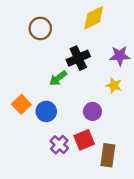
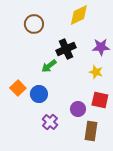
purple circle: (92, 111) -> (78, 109), moved
red square: (84, 140) -> (100, 100), moved, turned 36

